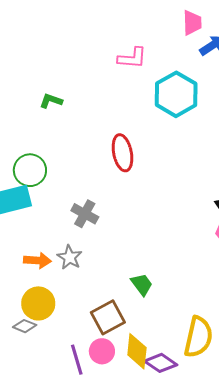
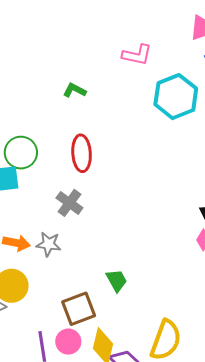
green L-shape: (51, 101) -> (75, 90), moved
red ellipse: (122, 153) -> (82, 153), moved
gray star: (70, 257) -> (49, 244), turned -30

